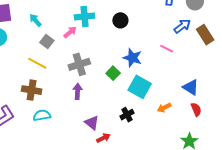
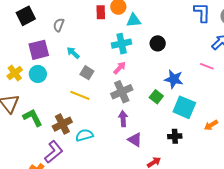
pink arrow: (70, 32) -> (120, 68), moved
brown cross: (32, 90) -> (62, 124), moved, turned -30
cyan semicircle: (42, 115) -> (84, 135), moved
black cross: (127, 115) -> (175, 136), turned 32
purple triangle: (92, 123) -> (135, 140), moved

